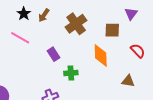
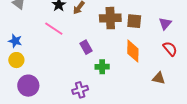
purple triangle: (131, 14) -> (165, 23), moved
brown cross: (76, 24) -> (110, 18), turned 30
brown square: (112, 30) -> (134, 21), moved

